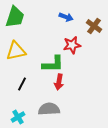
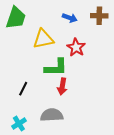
brown cross: (94, 26) -> (99, 16), moved, turned -35
red star: (72, 45) -> (76, 47), turned -30
yellow triangle: (16, 51) -> (43, 39), moved

